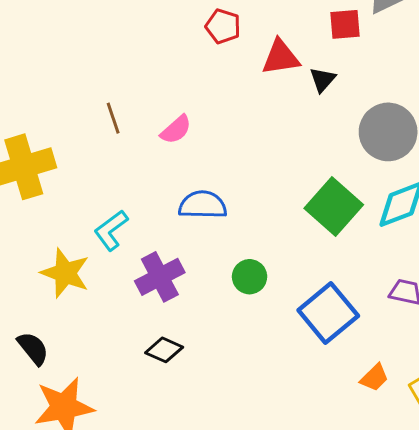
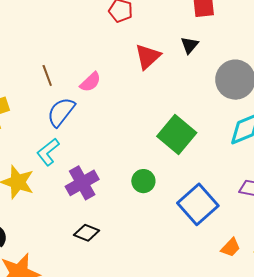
red triangle: (281, 57) -> (148, 57), moved, turned -32
blue semicircle: (203, 205) -> (61, 112), moved, turned -52
green square: (334, 207) -> (177, 134), moved

